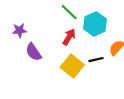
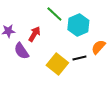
red arrow: (69, 37) -> (34, 34), moved

